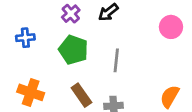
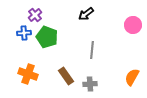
purple cross: (71, 14) -> (35, 15), moved
green pentagon: (73, 50) -> (47, 37), moved

